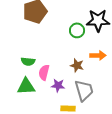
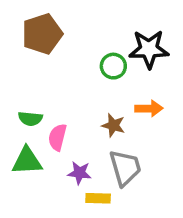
purple star: (58, 85) -> (79, 173), moved

